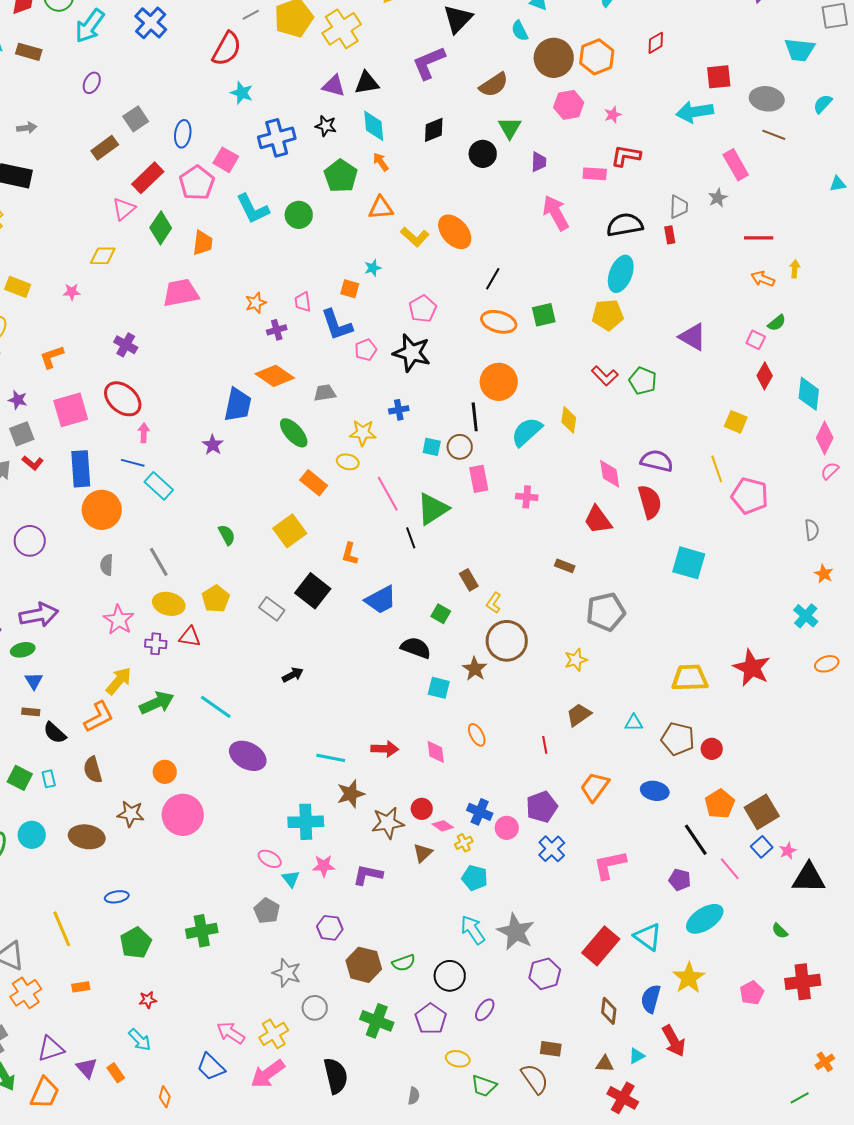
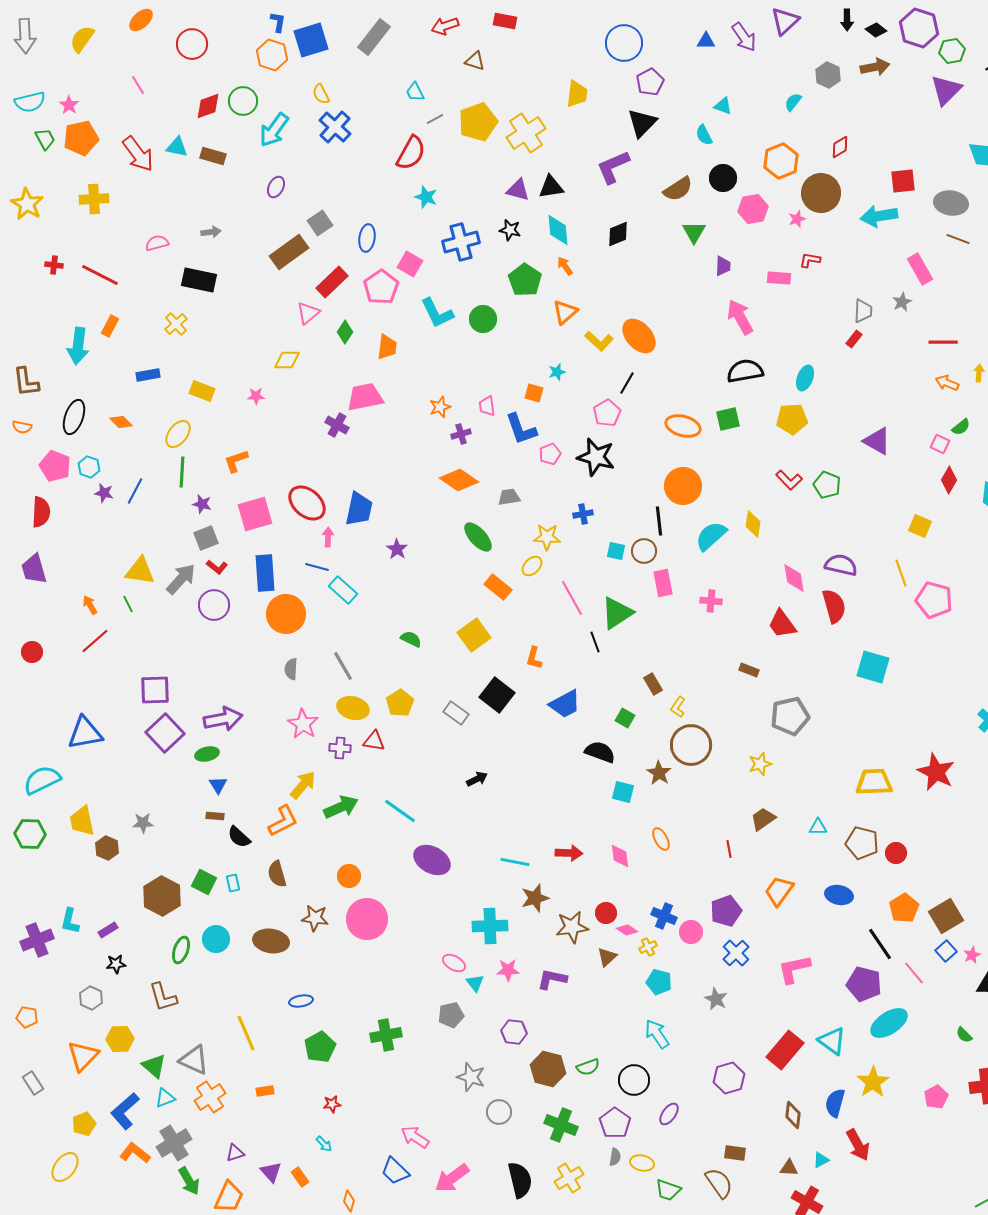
brown circle: (554, 58) -> (821, 193), moved
brown rectangle: (105, 148) -> (289, 252), size x1.4
black circle: (483, 154) -> (723, 178), moved
red L-shape: (626, 156) -> (810, 260), size x0.7
orange triangle: (381, 208) -> (565, 312), turned -36
black semicircle: (625, 225) -> (745, 371), moved
green diamond: (161, 228) -> (345, 332), size x0.7
red rectangle: (670, 235) -> (854, 339), turned 48
cyan ellipse: (621, 274) -> (805, 378), size x0.7
black line: (493, 279) -> (627, 383), moved
purple cross: (126, 345) -> (337, 425), moved
blue trapezoid: (238, 405) -> (359, 509), moved
yellow ellipse: (348, 462) -> (532, 566), turned -60
green semicircle: (227, 535) -> (411, 639), turned -35
purple circle: (30, 541) -> (214, 605), moved
purple pentagon: (680, 880) -> (864, 984), size x1.6
gray pentagon: (267, 911) -> (451, 1015), turned 30
gray star: (516, 932) -> (716, 999), moved, size x0.6
yellow cross: (274, 1034) -> (569, 1178), moved
cyan arrow: (140, 1040) -> (324, 1144), size x0.7
purple triangle: (51, 1049) -> (235, 1153), size x0.7
gray semicircle: (414, 1096) -> (615, 1157), moved

